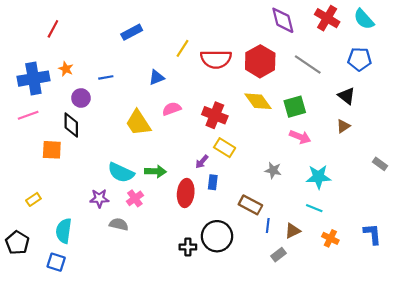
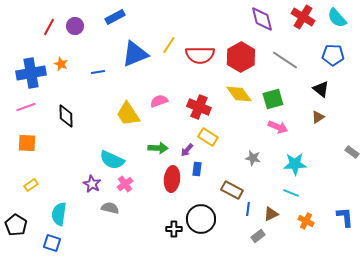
blue rectangle: (132, 32) -> (115, 17), moved
blue triangle: (157, 77) -> (135, 54), moved, size x1.8
purple circle: (81, 98) -> (75, 26), moved
orange square: (52, 150) -> (27, 143), moved
green arrow: (155, 171) -> (158, 148), moved
purple star: (99, 198) -> (92, 184), turned 30

